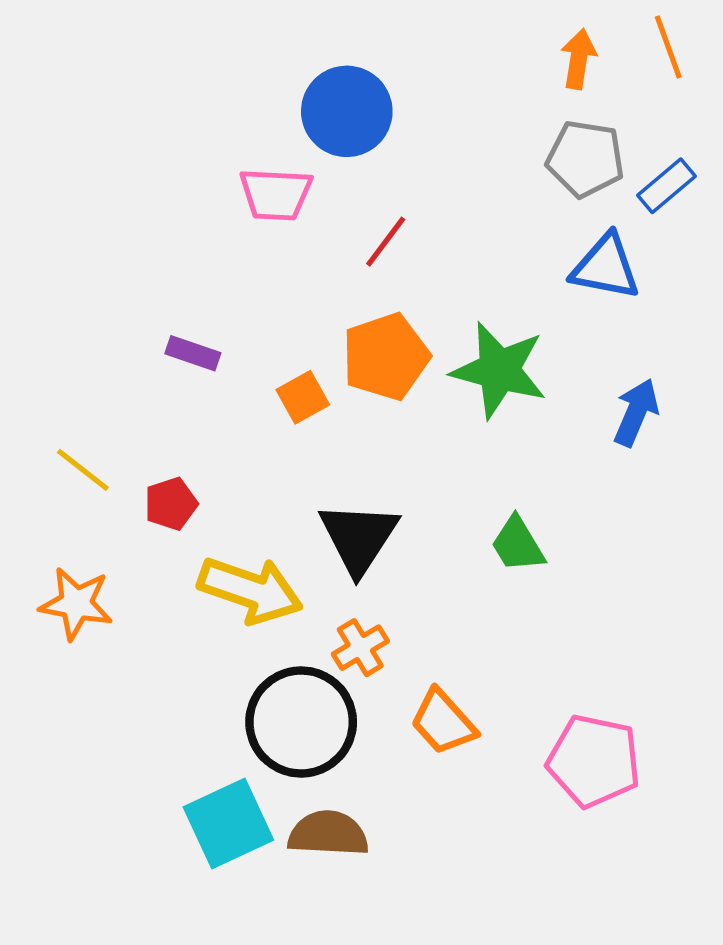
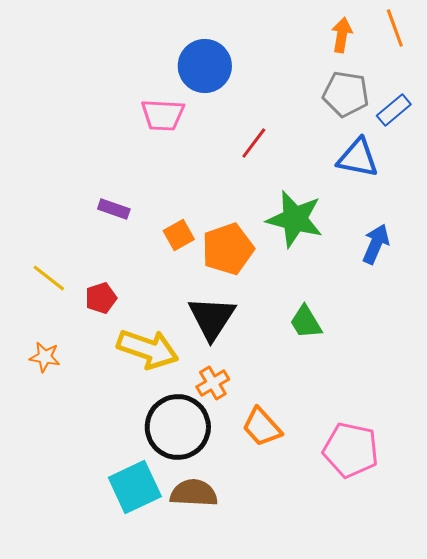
red line: (386, 242) -> (254, 143), moved
orange pentagon: (386, 357) -> (228, 249), moved
orange star: (76, 604) -> (45, 357), size x0.7

